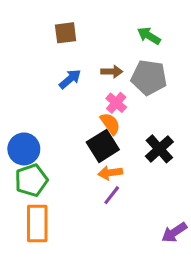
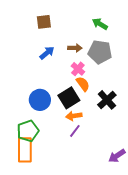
orange semicircle: (110, 124) -> (83, 84), moved
blue circle: (24, 149) -> (40, 100), moved
green pentagon: (31, 180) -> (28, 131), moved

